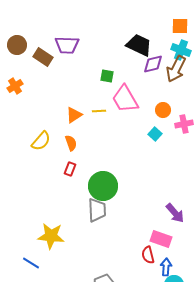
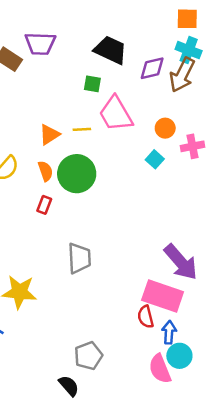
black trapezoid: (139, 45) -> (111, 50), moved
green circle: (103, 186) -> (77, 174), moved
purple arrow: (175, 213) -> (181, 262), size x1.4
pink rectangle: (161, 239) -> (163, 296), size x1.4

